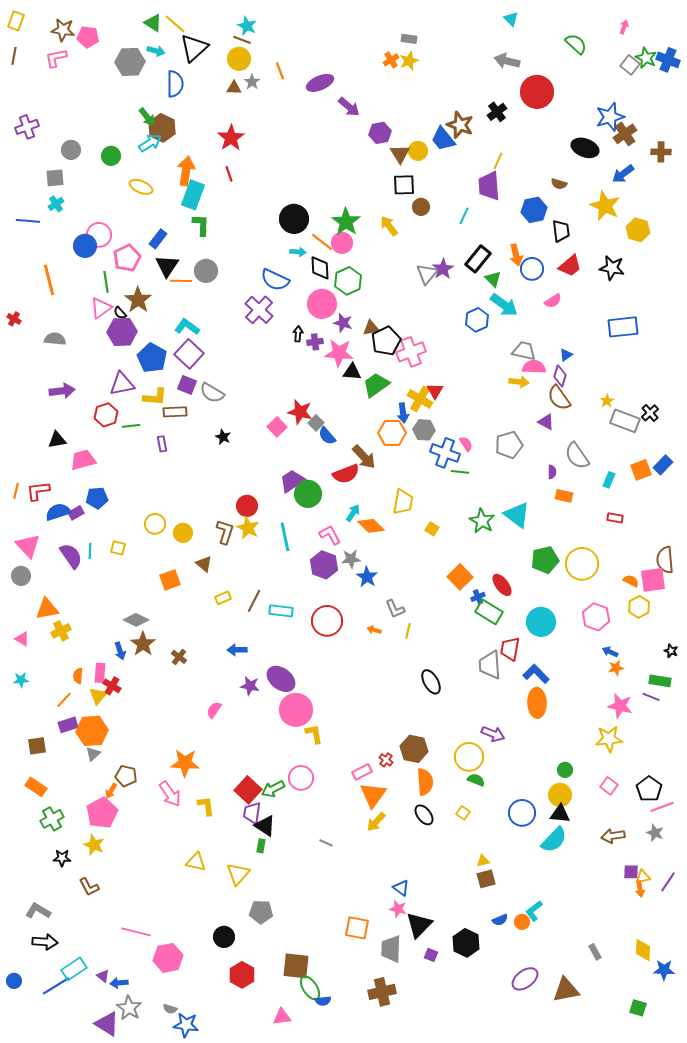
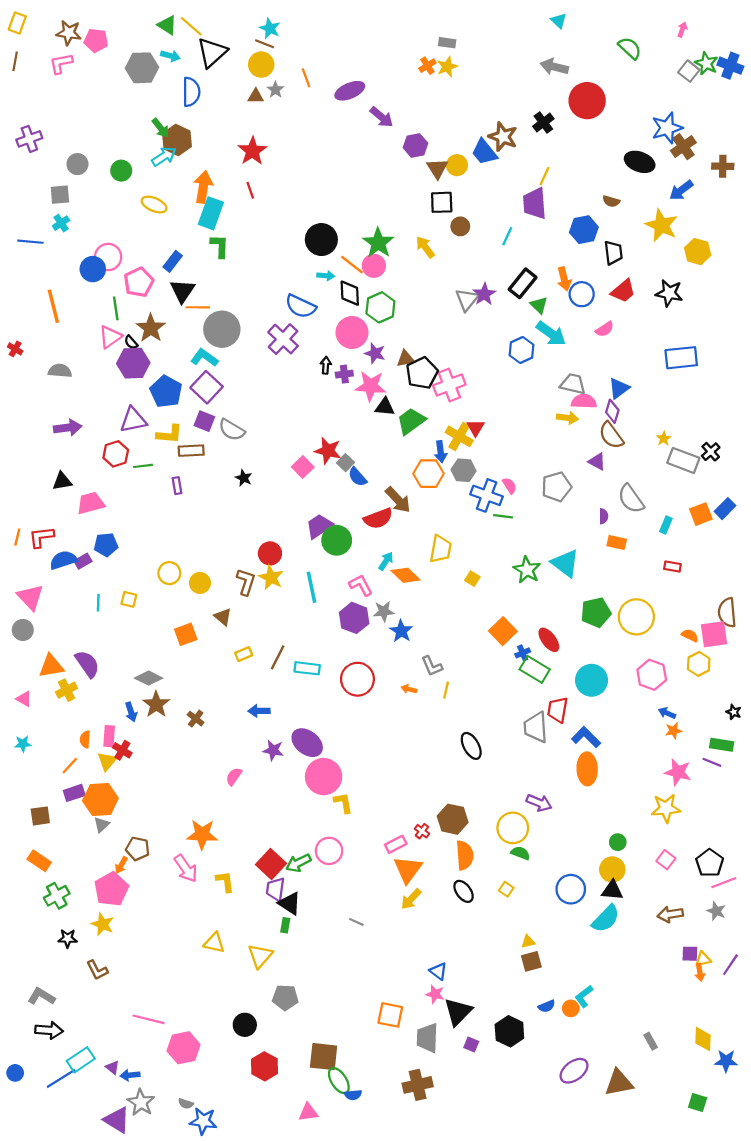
gray circle: (206, 271) -> (222, 329), moved, size x1.4
blue triangle: (566, 355) -> (619, 388), size x1.5
purple semicircle: (71, 556) -> (87, 664), moved

